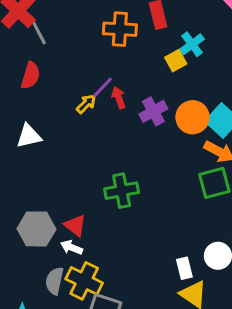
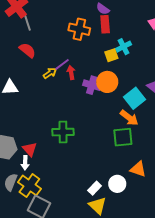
red semicircle: (31, 75) -> (27, 50), moved, turned -78
purple cross: (153, 111) -> (92, 85), turned 36
orange circle: (193, 117) -> (107, 82), moved
white arrow: (72, 247) -> (25, 163), turned -120
white rectangle: (184, 268) -> (95, 188), turned 48

